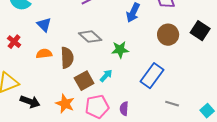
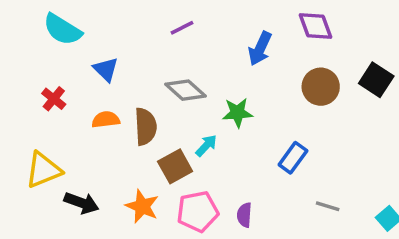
cyan arrow: (106, 76) -> (206, 146), moved
blue rectangle: (152, 76) -> (293, 158), size x0.7

